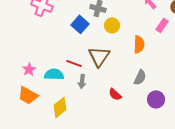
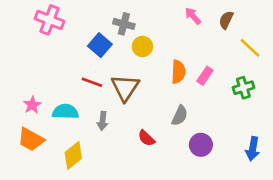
pink rectangle: (162, 25) -> (205, 76), moved
red line: (74, 63) -> (92, 82), moved

